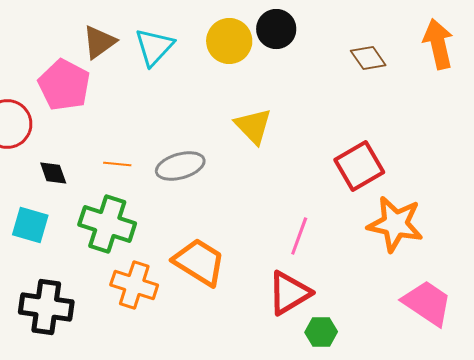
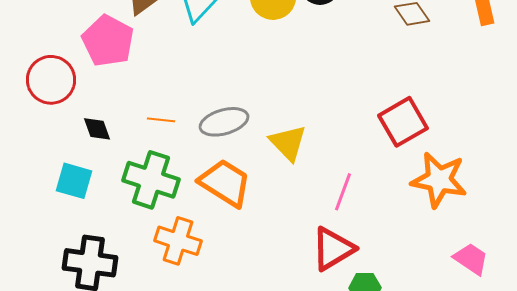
yellow triangle: (253, 126) -> (288, 143), moved
orange trapezoid: (199, 262) -> (225, 183), moved
pink trapezoid: (427, 303) -> (471, 259), size x0.7

